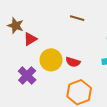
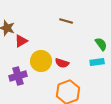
purple cross: (27, 76) -> (18, 76), turned 30

